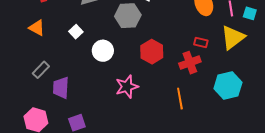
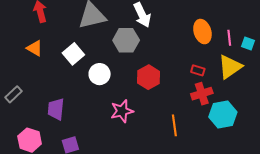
white square: (76, 32) -> (73, 54), size x1.5
red cross: (190, 63) -> (202, 94), moved
gray rectangle: (41, 70) -> (14, 94), moved

